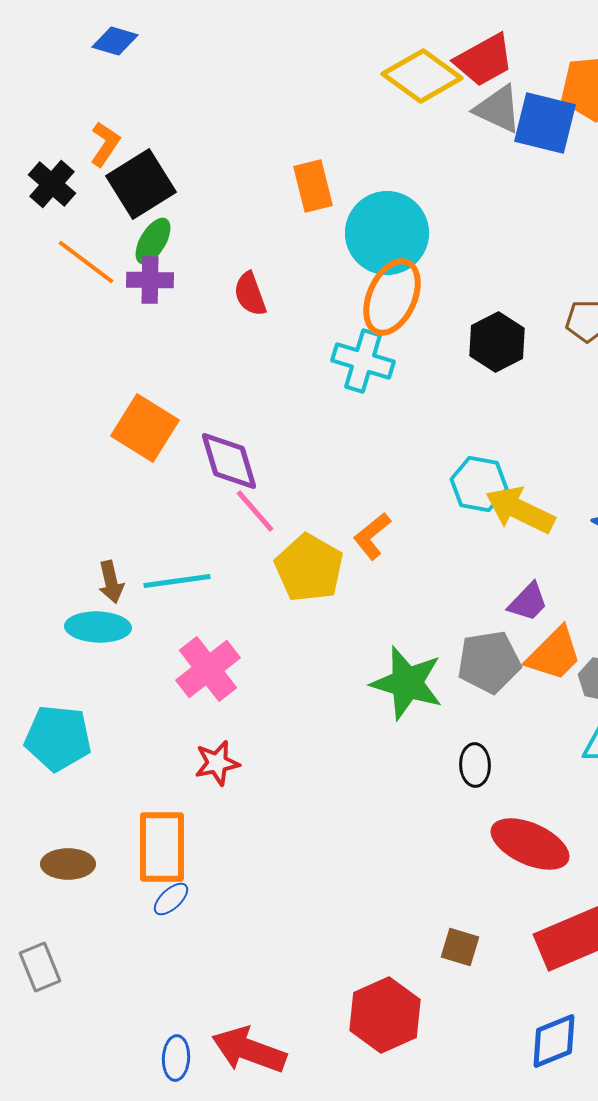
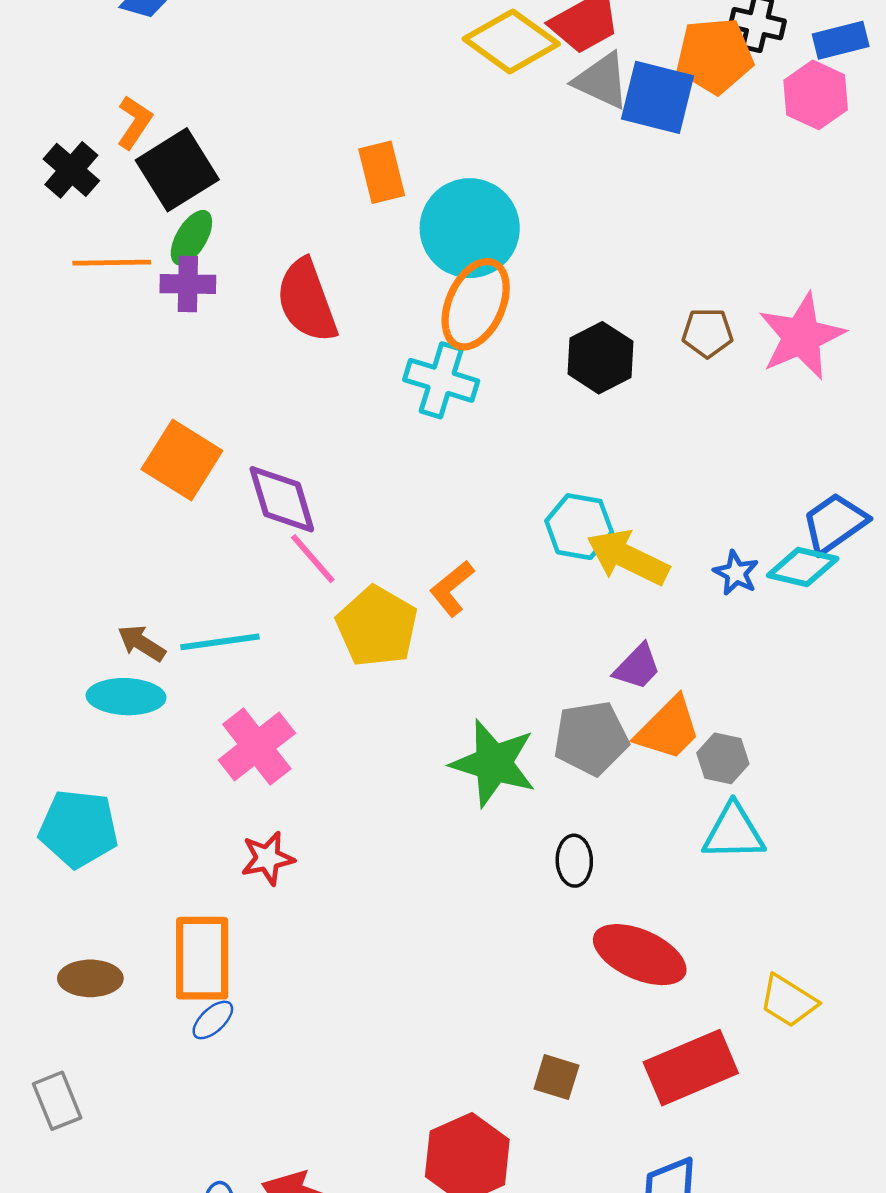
orange line: (86, 262) -> (112, 263), turned -38
red semicircle: (250, 294) -> (307, 301), size x1.6
brown arrow: (111, 582) -> (141, 643), turned 135

